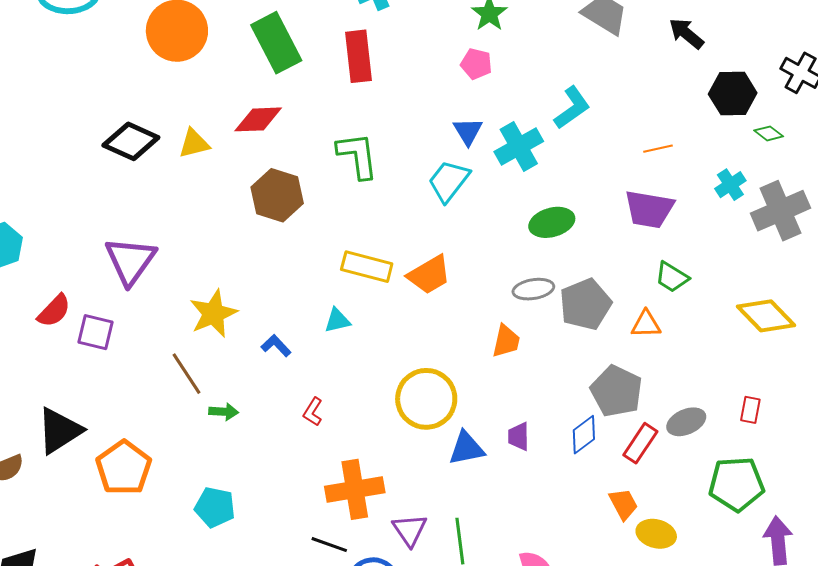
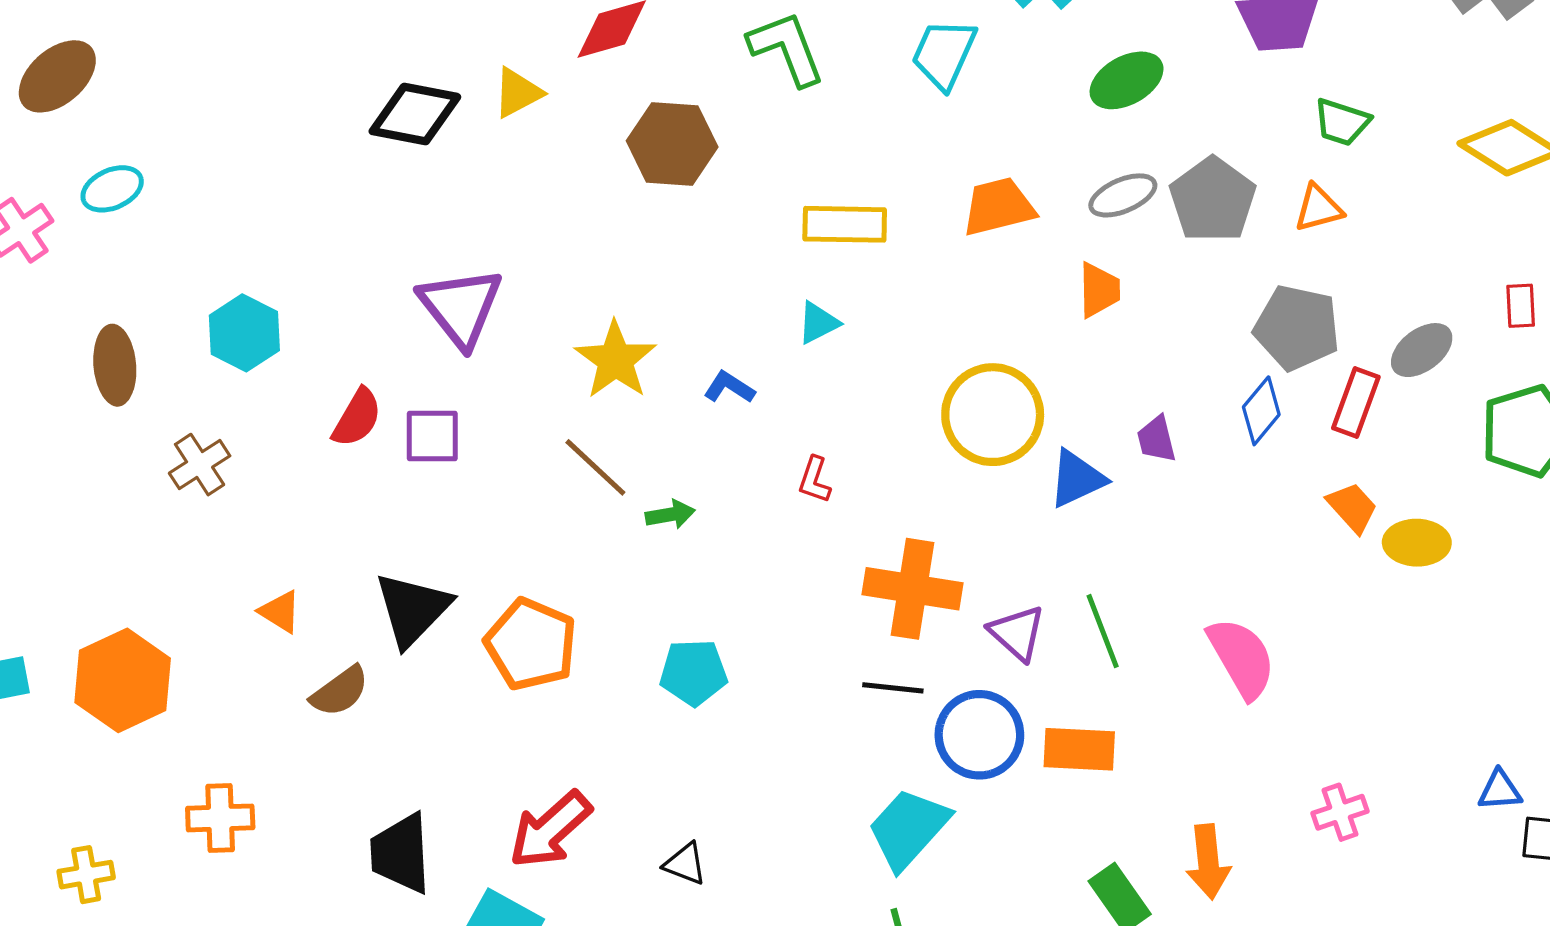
orange trapezoid: (429, 275) -> (998, 207), moved, turned -150
orange cross: (355, 489) -> (913, 589), turned 32

